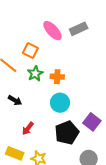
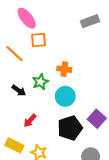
pink ellipse: (53, 31) -> (27, 18), moved
orange square: (30, 50) -> (38, 40), turned -35
green star: (35, 74) -> (40, 82), moved

